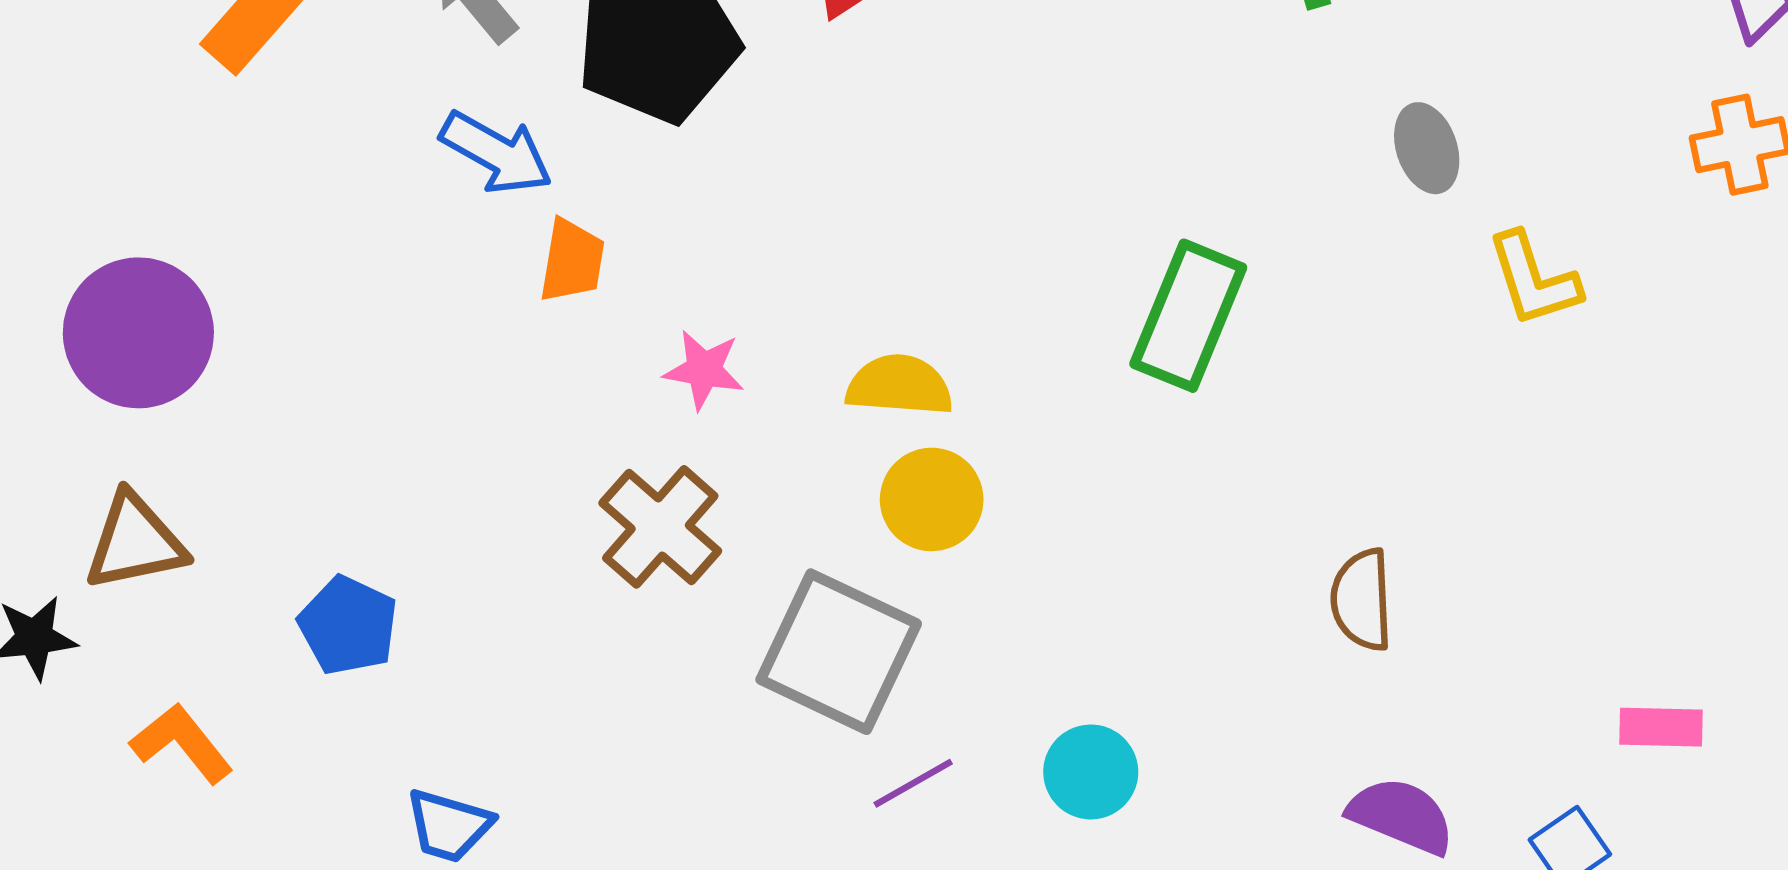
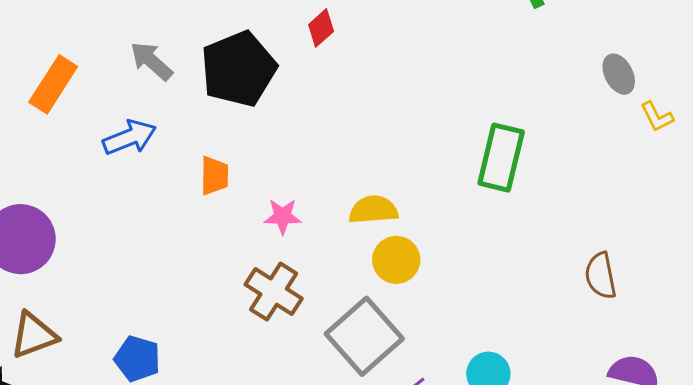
gray ellipse: (1427, 148) -> (619, 74), moved
blue arrow: (496, 153) -> (130, 137), moved, turned -42
yellow L-shape: (1534, 279) -> (657, 117), size x0.7
gray square: (839, 652) -> (364, 336), turned 32

